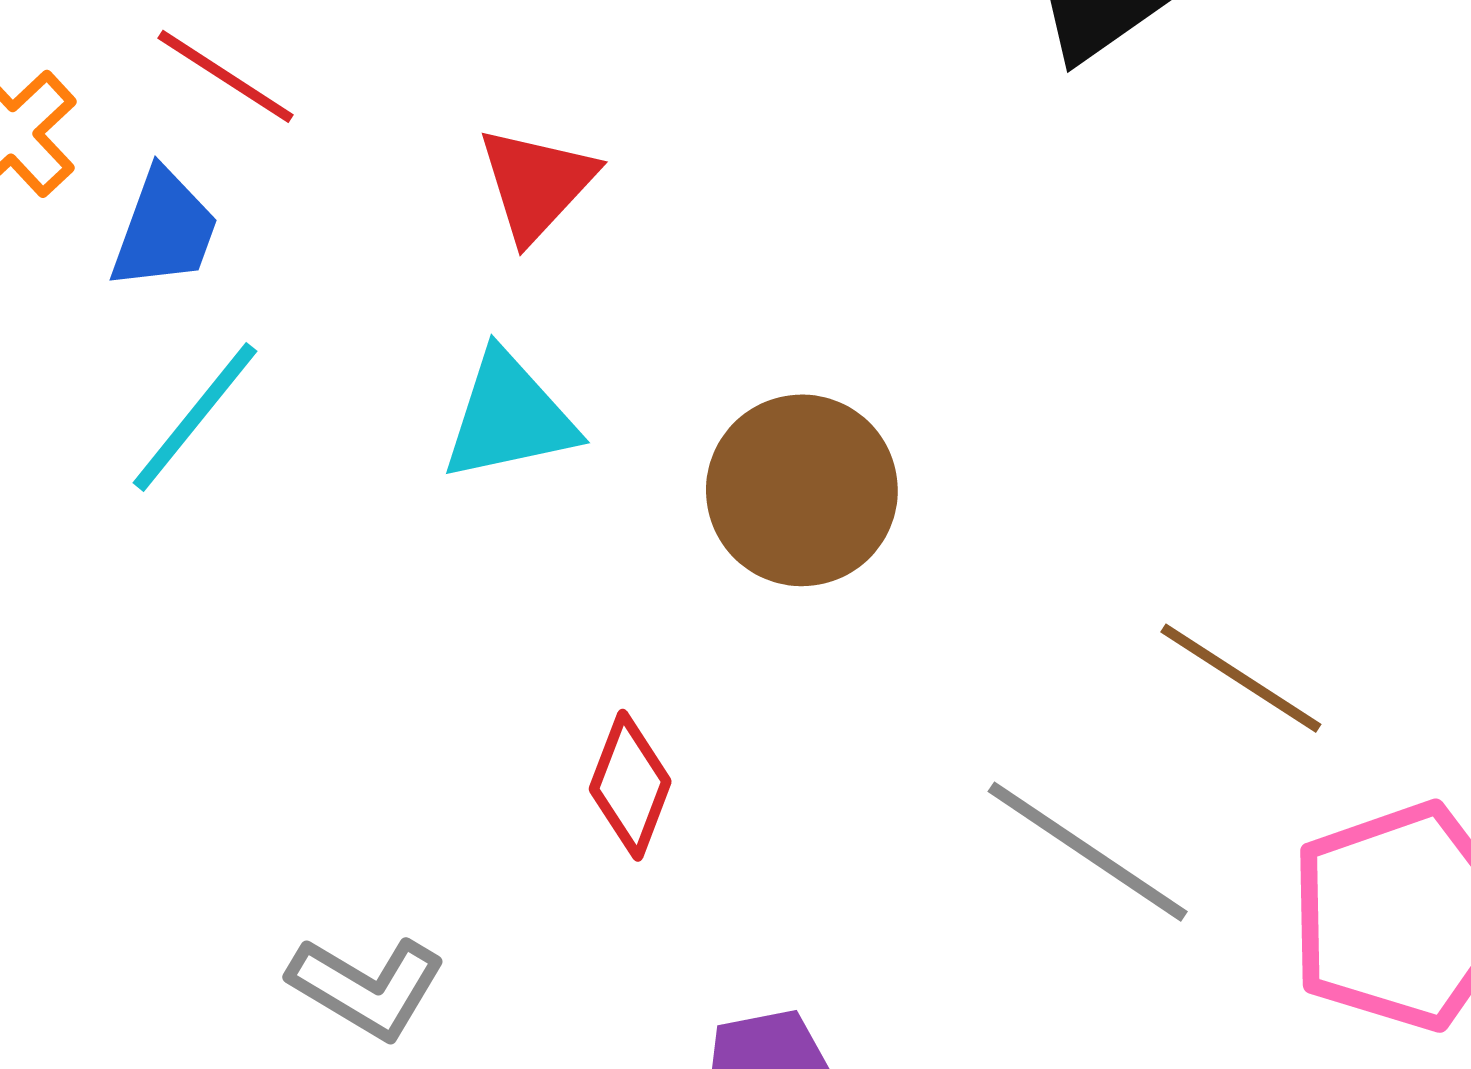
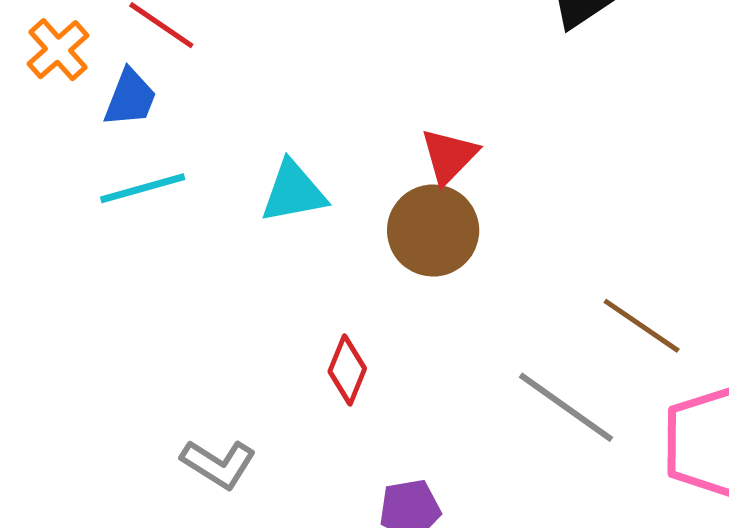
red triangle: (537, 184) -> (449, 156), moved
cyan line: (195, 417) -> (143, 188), turned 34

